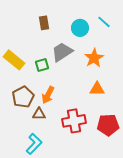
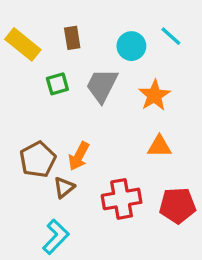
gray trapezoid: (62, 52) -> (102, 85), turned -30
yellow rectangle: (14, 60) -> (23, 44), moved
green square: (42, 65) -> (57, 84), moved
brown triangle: (39, 114) -> (64, 187), turned -40

